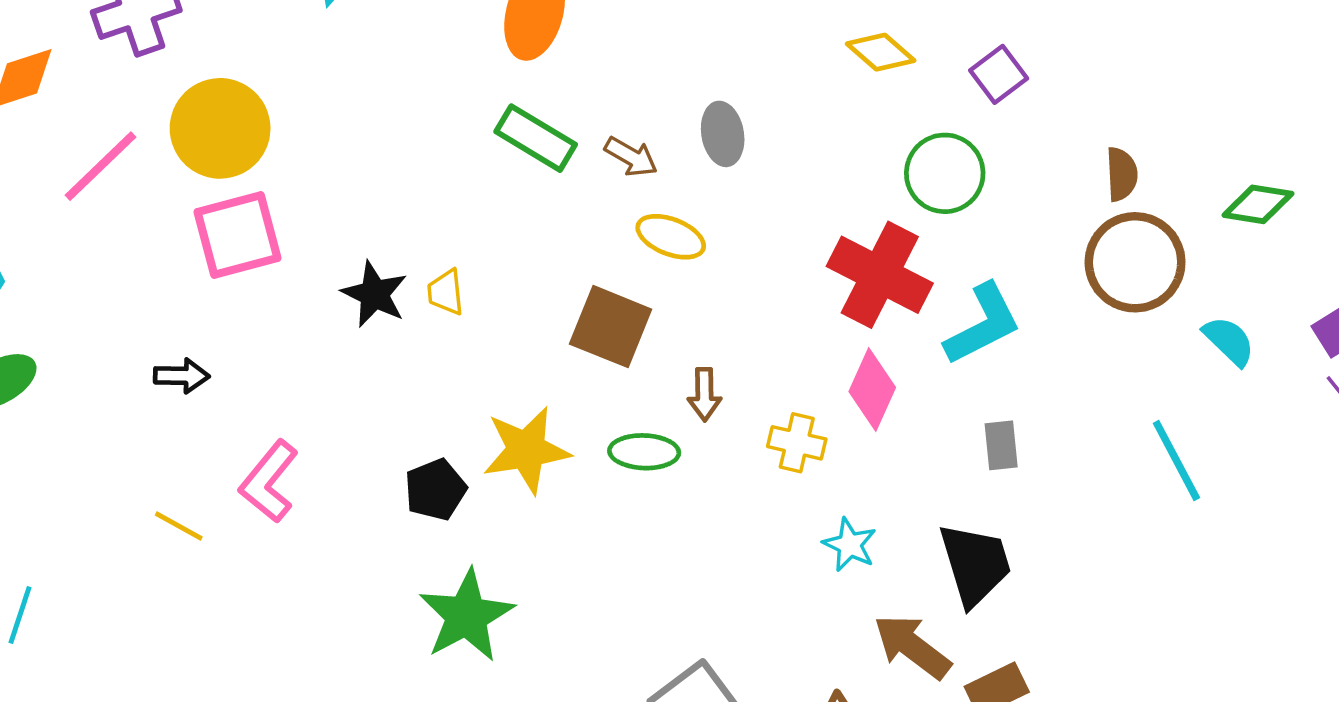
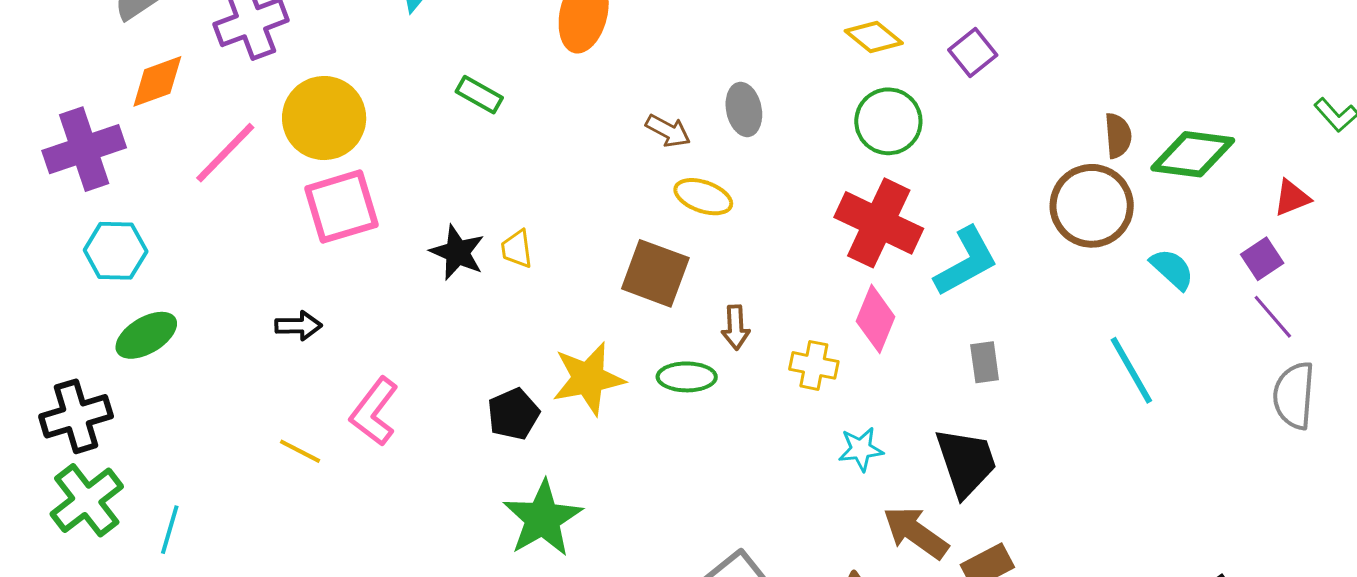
green rectangle: (536, 138) -> (479, 95), moved, size x0.7
green circle: (945, 173) -> (888, 121), moved
brown semicircle: (1122, 174) -> (1118, 136), moved
green diamond: (1258, 204) -> (1193, 154), size x1.4
cyan star: (850, 545) -> (861, 449), turned -30

